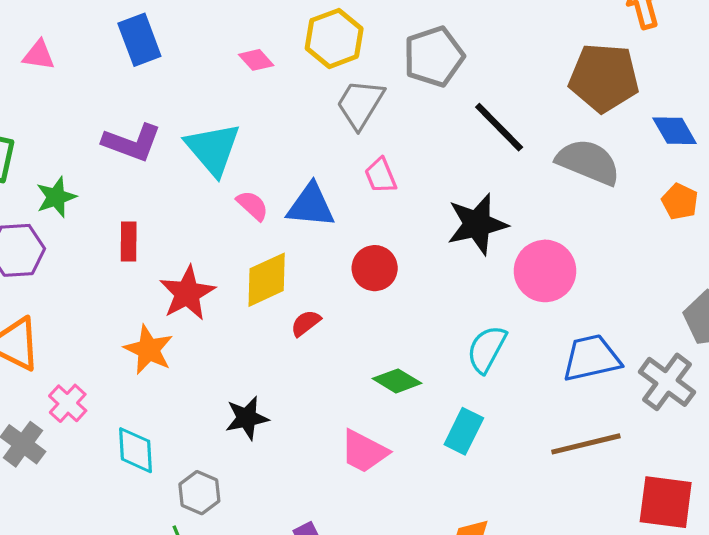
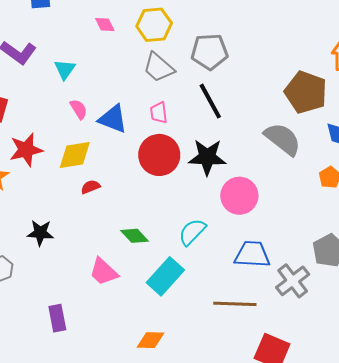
gray trapezoid: (360, 104) -> (159, 67), turned -96
black line: (499, 127) -> (210, 101), moved
cyan triangle: (213, 149) -> (65, 69), size x0.6
red circle: (375, 268) -> (159, 155), moved, size x1.5
cyan rectangle: (464, 431) -> (165, 276), size x1.4

